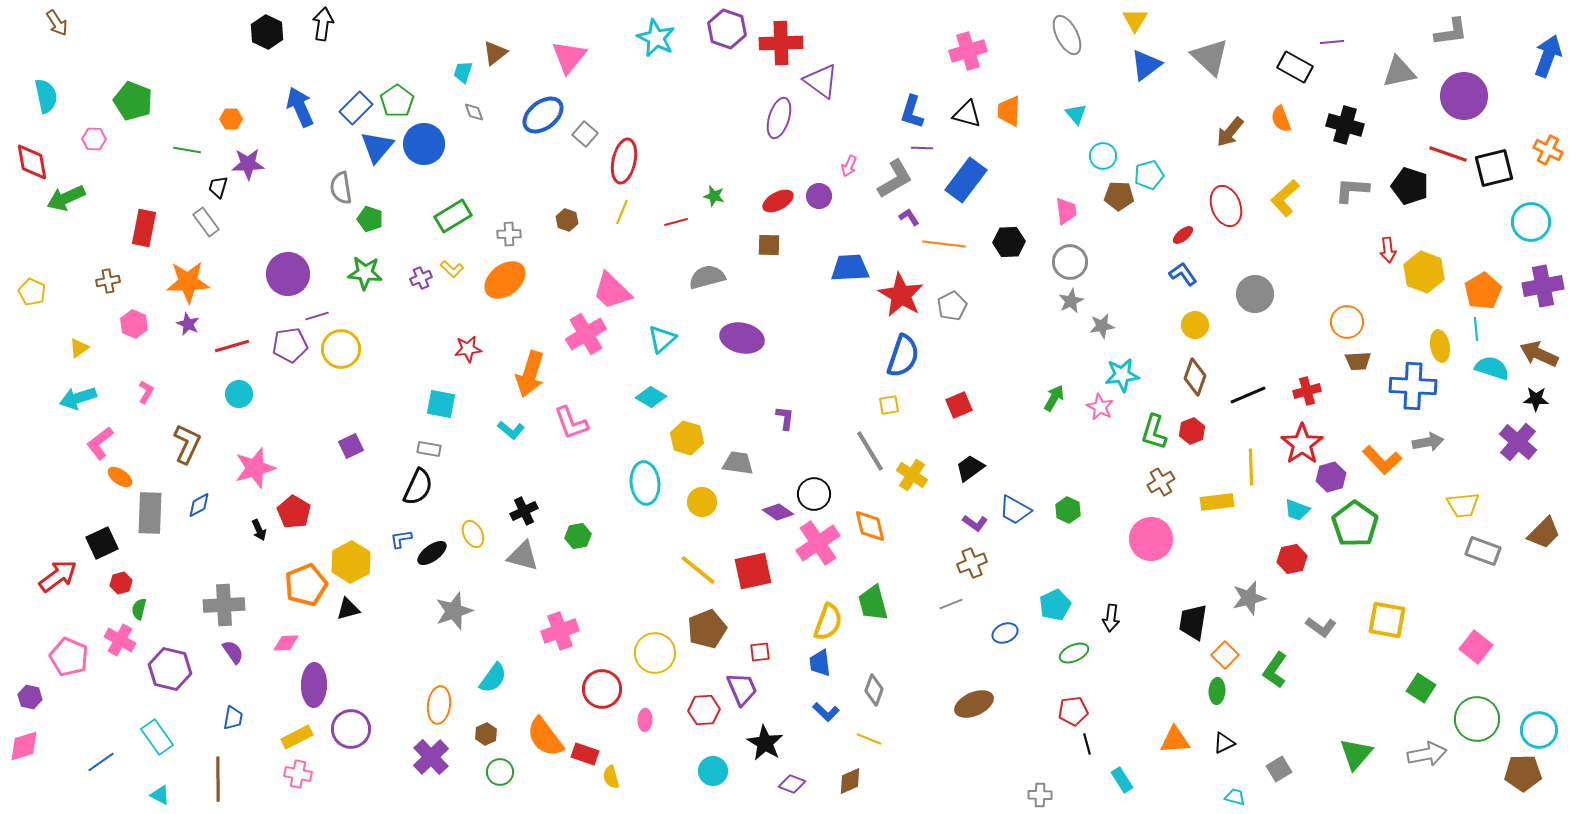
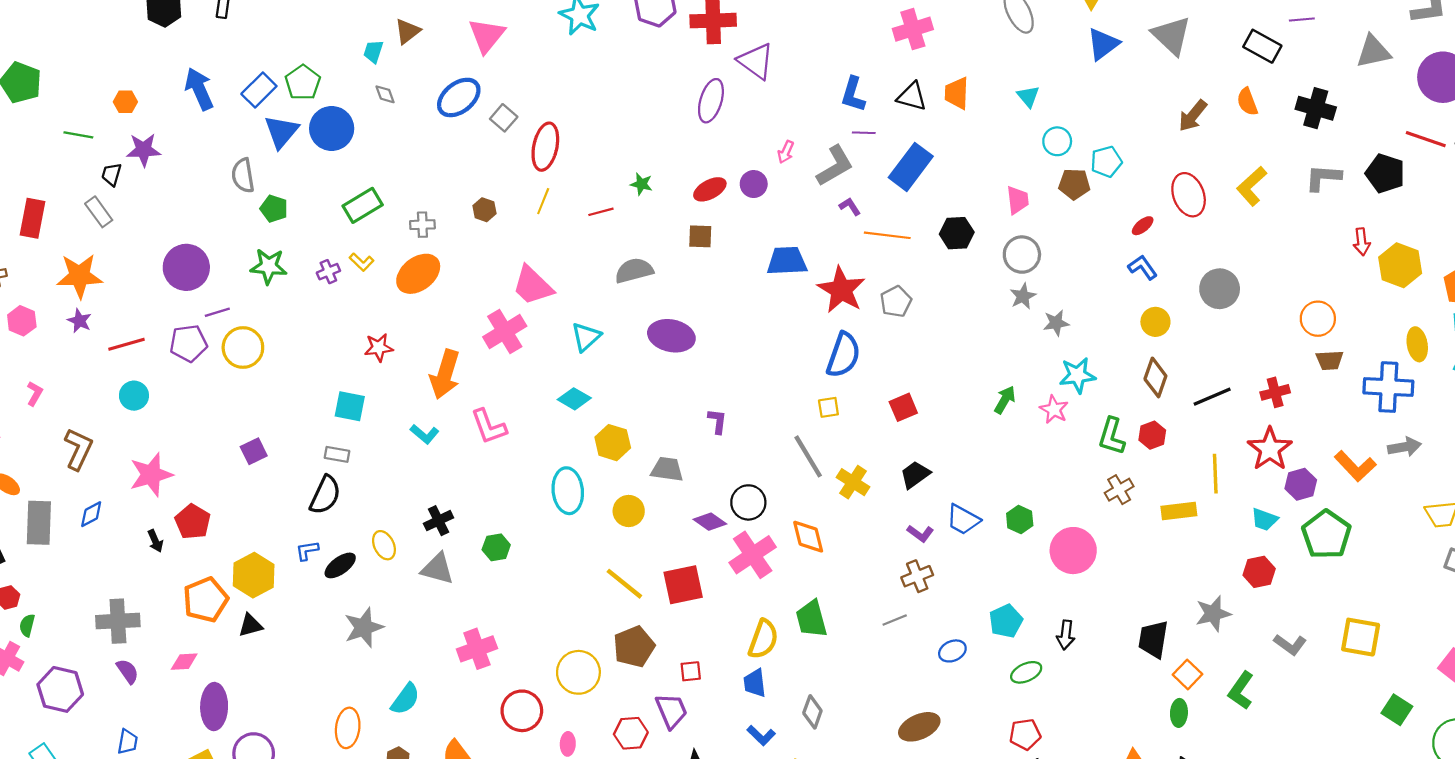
pink circle: (1151, 539) -> (1073, 551), moved

